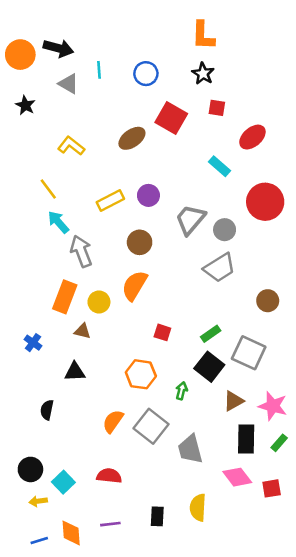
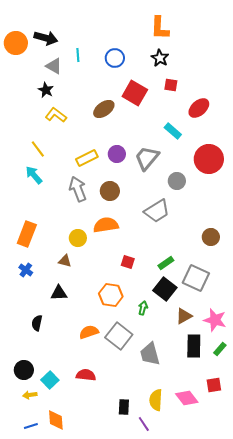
black star: (25, 105) -> (46, 90), moved
gray trapezoid: (190, 220) -> (147, 158), moved
cyan arrow: (58, 222) -> (34, 175), moved
gray arrow: (81, 251) -> (78, 189), moved
gray trapezoid: (219, 268) -> (157, 211), moved
orange semicircle: (134, 285) -> (106, 225), turned 50
orange rectangle: (65, 297) -> (27, 234), moved
orange semicircle: (113, 421) -> (89, 332), turned 36
pink diamond: (237, 477) -> (187, 398), moved
purple line: (110, 524) -> (144, 424), moved, turned 63

